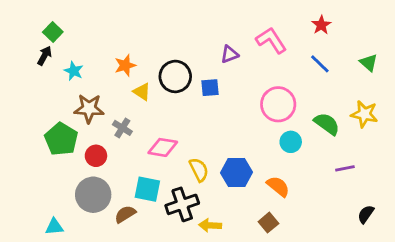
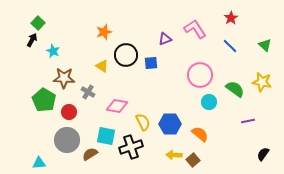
orange star: (125, 65) -> (104, 32), moved
yellow arrow: (210, 225) -> (174, 155), moved

